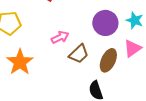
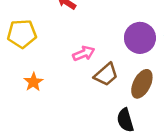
orange star: (20, 62) -> (33, 82), size x0.6

